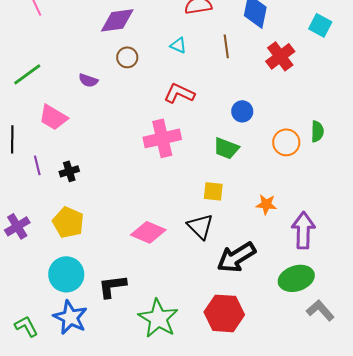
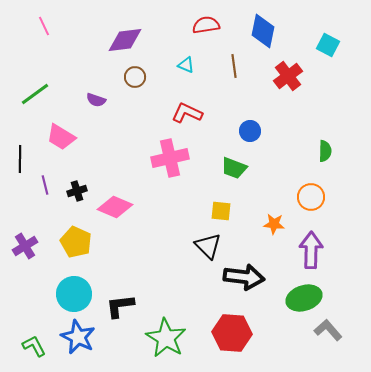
orange circle: (286, 142) -> (311, 197), moved
pink diamond: (148, 232) -> (115, 207), moved
black arrow: (236, 257) -> (244, 277), turned -141

